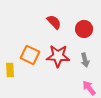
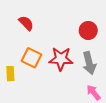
red semicircle: (54, 22) -> (26, 23), moved
gray arrow: (85, 60) -> (89, 63), size x1.5

